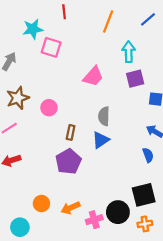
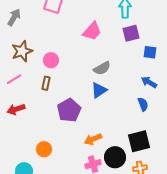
gray semicircle: (104, 116) -> (102, 68), turned -120
brown rectangle: (71, 132) -> (46, 83), moved
orange arrow: (71, 208) -> (93, 139), moved

